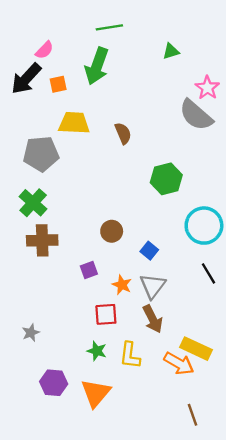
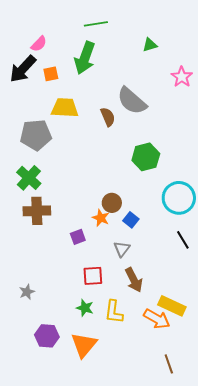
gray semicircle: (196, 115) -> (132, 101), moved
brown circle: (112, 231) -> (112, 203), moved
orange star: (122, 285) -> (101, 218), moved
gray triangle: (153, 286) -> (122, 249), moved, size x0.7

